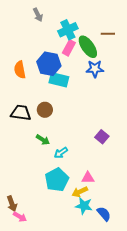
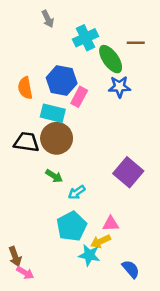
pink rectangle: (69, 48) -> (79, 97), moved
cyan rectangle: (59, 80) -> (53, 113), moved
brown circle: (45, 110) -> (57, 138), size x1.6
purple square: (102, 137) -> (128, 172), size x1.6
cyan star: (84, 206) -> (89, 255), moved

